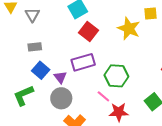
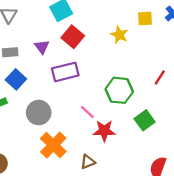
yellow star: (129, 28) -> (119, 35), size x0.7
green hexagon: (116, 76) -> (119, 90), moved
purple triangle: (60, 77) -> (42, 47), moved

